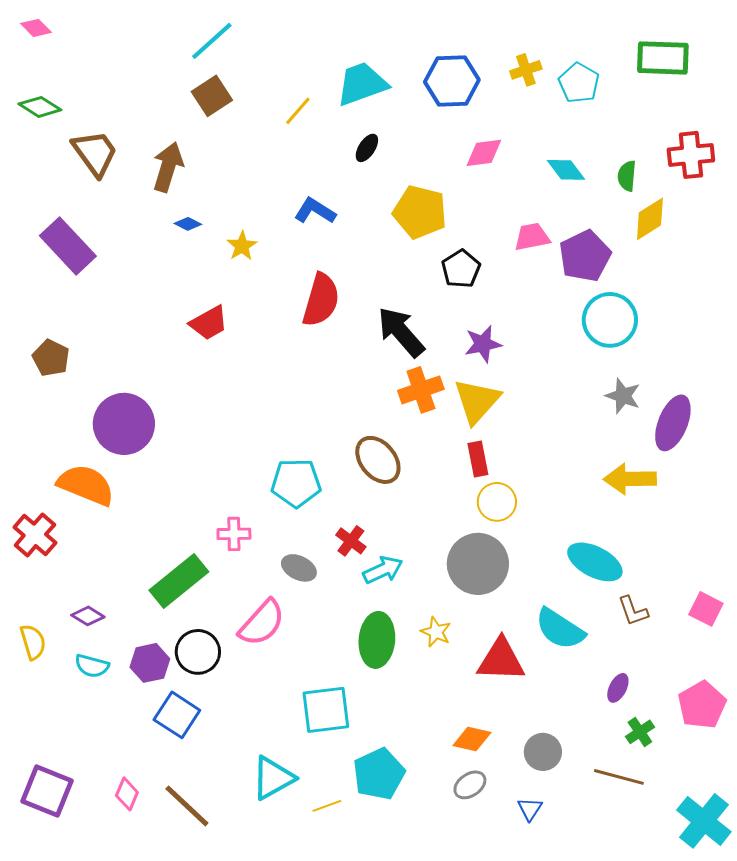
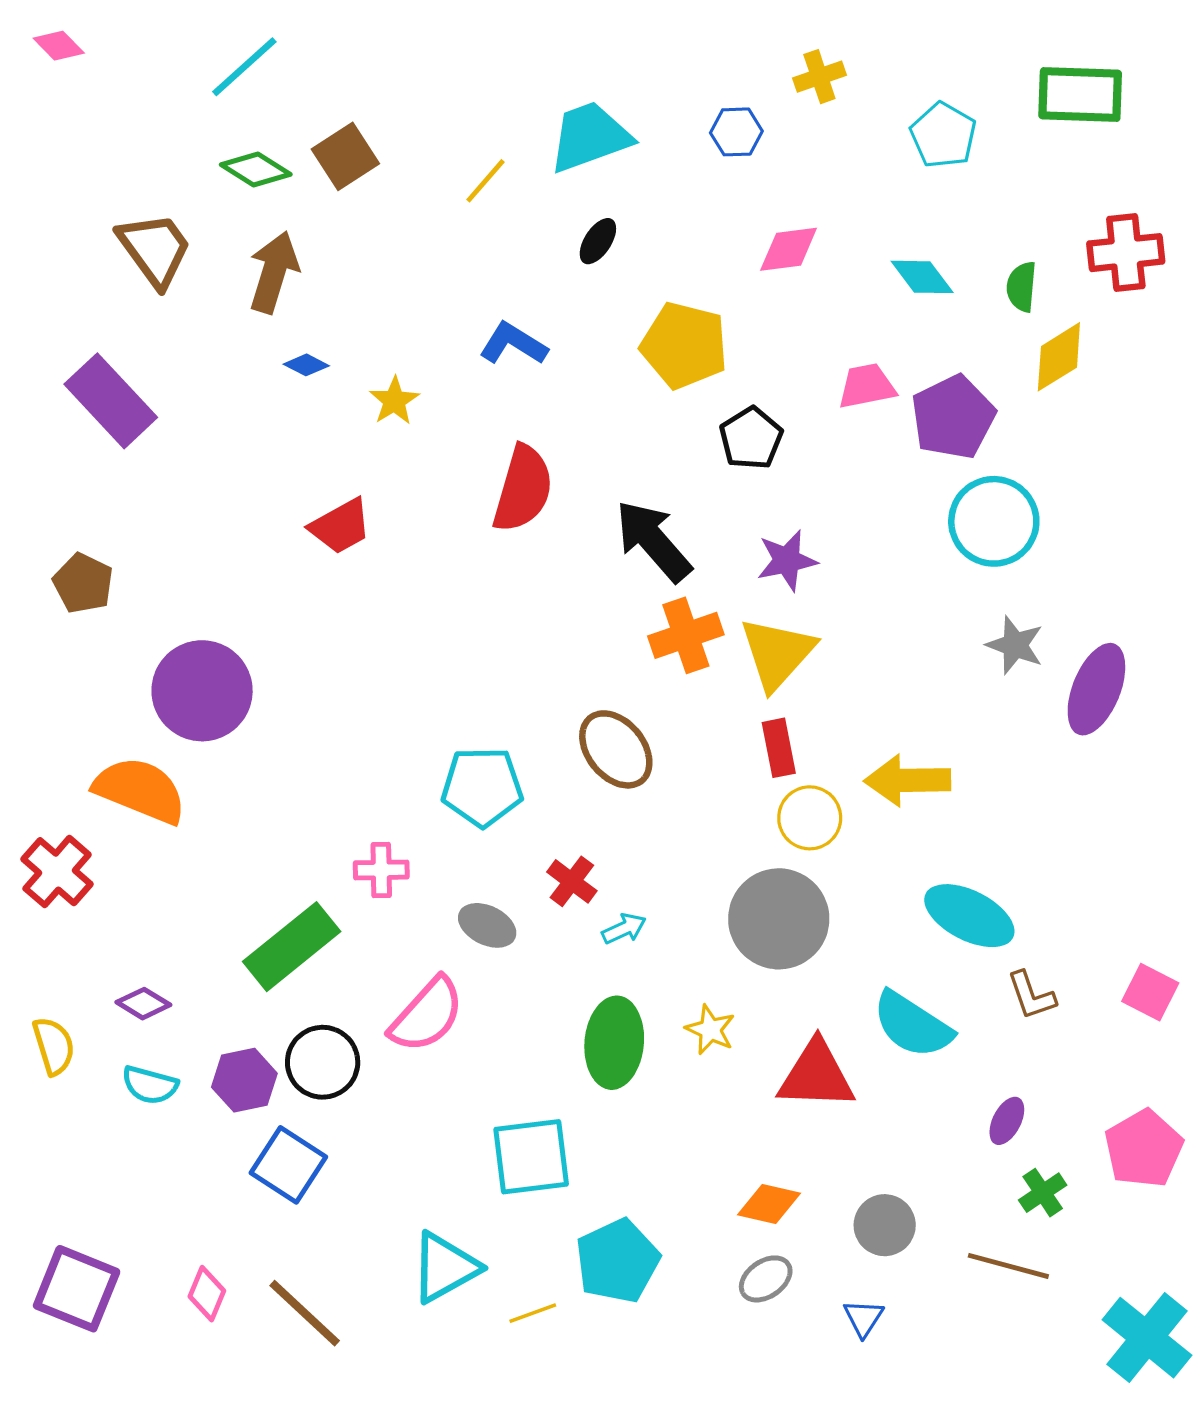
cyan line: (212, 41) -> (244, 67), moved
yellow cross: (526, 70) -> (819, 77), moved
blue hexagon: (452, 81) -> (736, 132), size x0.6
green diamond: (40, 107) -> (256, 169), moved
yellow arrow: (630, 479) -> (907, 780), moved
cyan arrow: (383, 570) -> (624, 929), size x0.7

